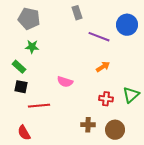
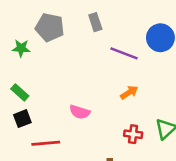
gray pentagon: (29, 19) -> (50, 27), moved
green star: (32, 47) -> (21, 48), moved
black square: (21, 87) -> (22, 119), turned -32

